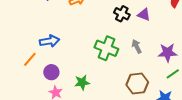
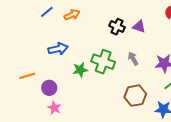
blue arrow: (50, 41) -> (58, 49), moved
orange line: (30, 59) -> (27, 76), turned 35
green star: (82, 82) -> (80, 70), moved

